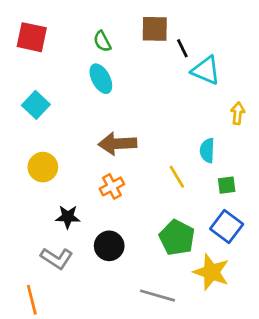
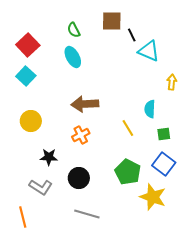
red square: (32, 37) -> (28, 45), moved, turned 35
gray line: (158, 296) -> (87, 214), moved

